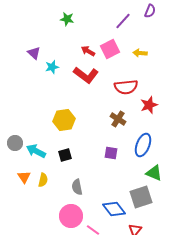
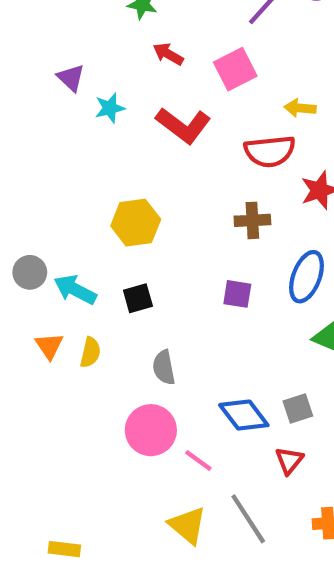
red arrow: (88, 51) -> (168, 54), moved
yellow arrow: (140, 53) -> (300, 108), moved
brown cross: (118, 119) -> (252, 220), turned -35
gray square: (141, 197) -> (298, 409), moved, size x0.6

